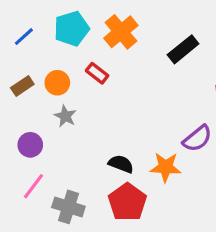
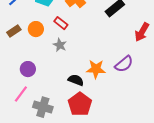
gray star: (65, 116) -> (60, 45), moved
purple circle: (30, 145) -> (28, 69), moved
orange star: (166, 167) -> (96, 69), moved

